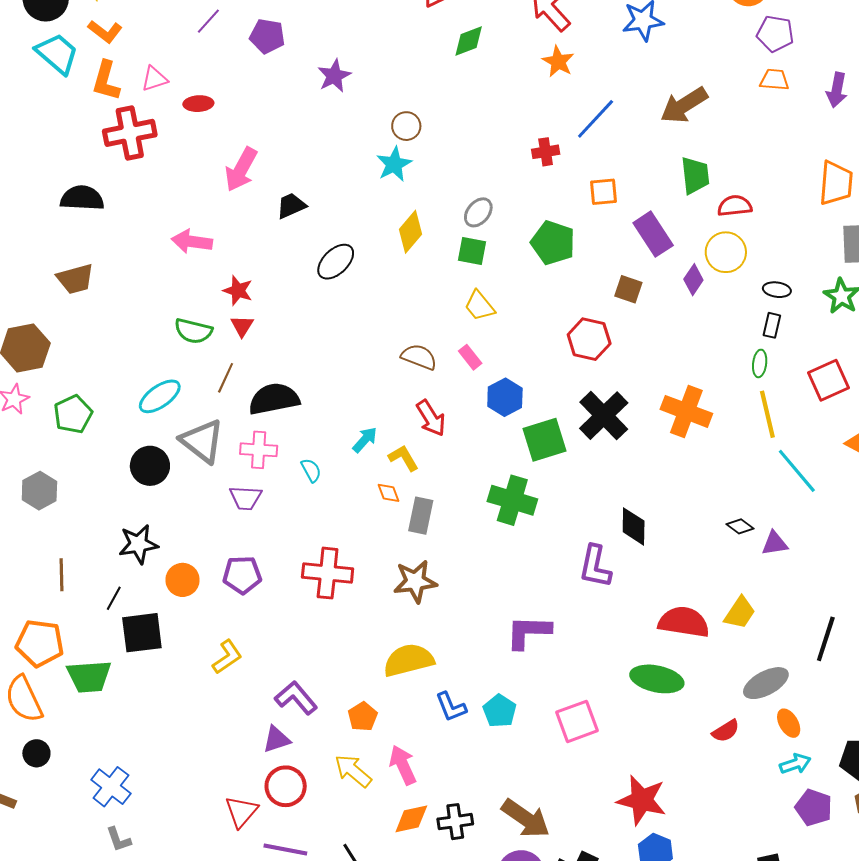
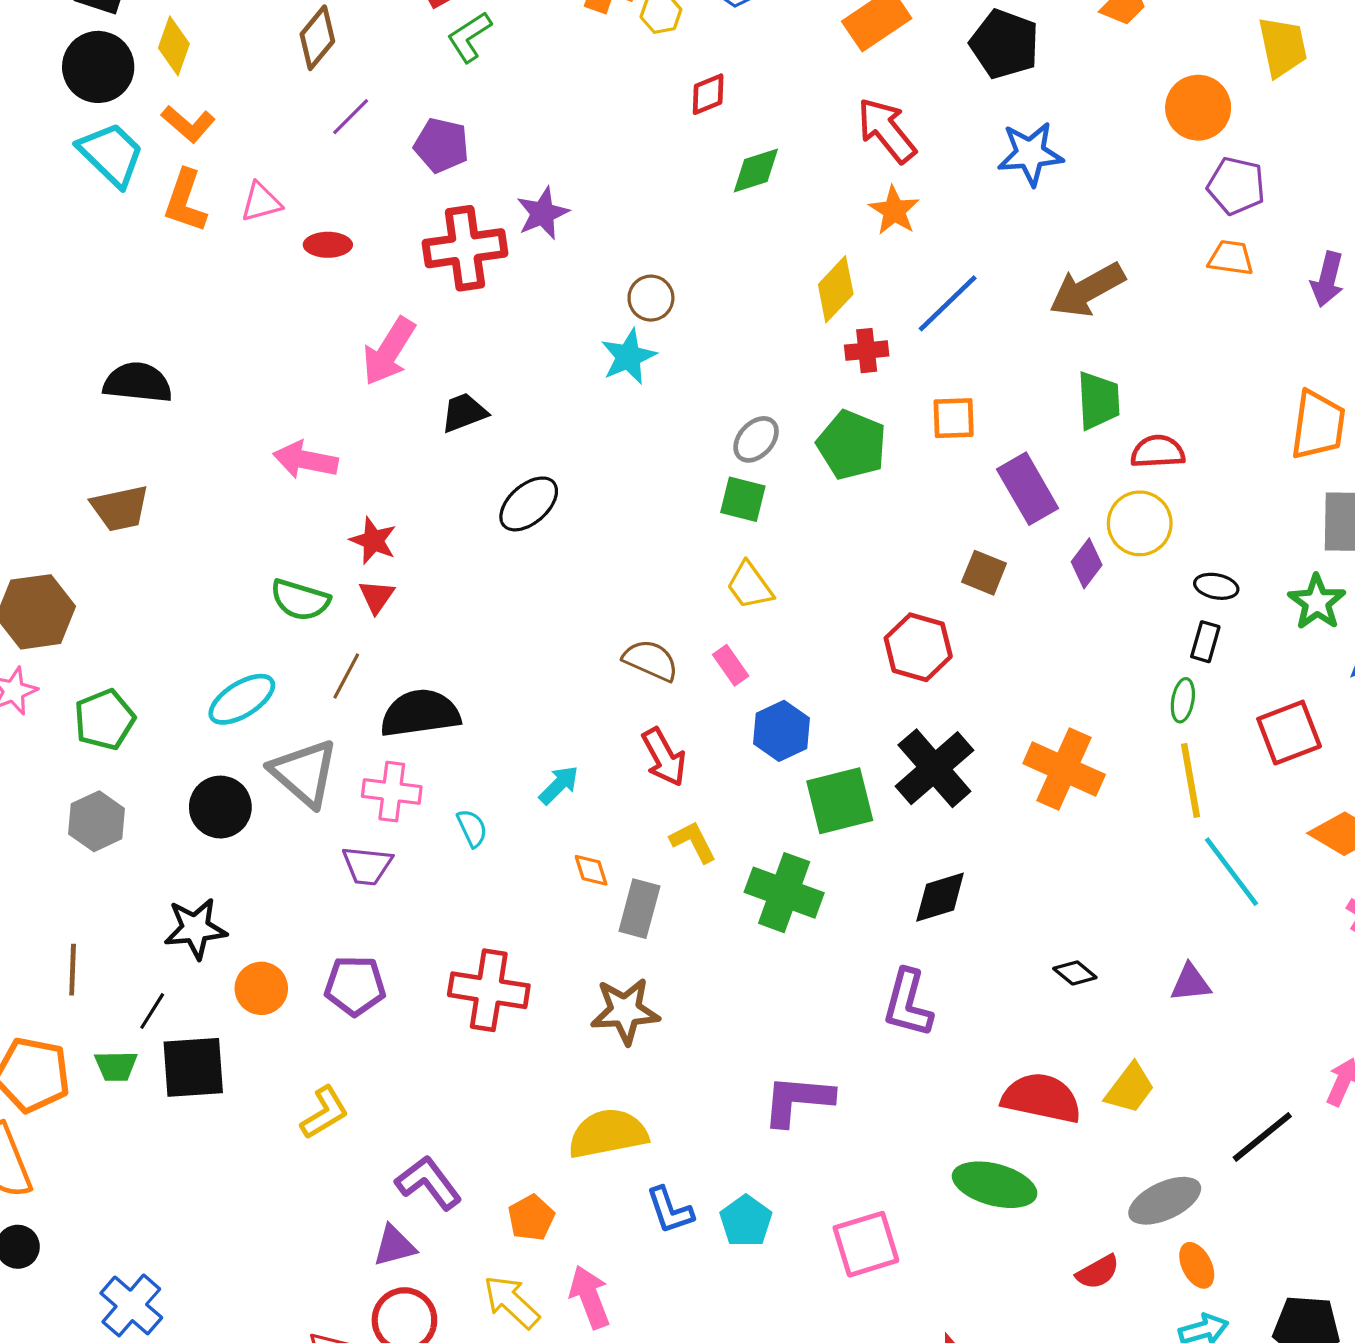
red cross: (130, 133) -> (465, 248), moved
yellow diamond: (410, 232) -> (836, 289), moved
green pentagon: (553, 243) -> (852, 445), moved
yellow L-shape: (403, 458) -> (693, 842), moved
gray hexagon: (39, 491) -> (97, 821), moved
black diamond: (634, 526) -> (940, 897), moved, turned 69
black diamond: (740, 526) -> (1075, 973), moved
black line: (826, 639) -> (1262, 1137), turned 30
green trapezoid: (89, 676) -> (116, 1066), moved, size x0.6

